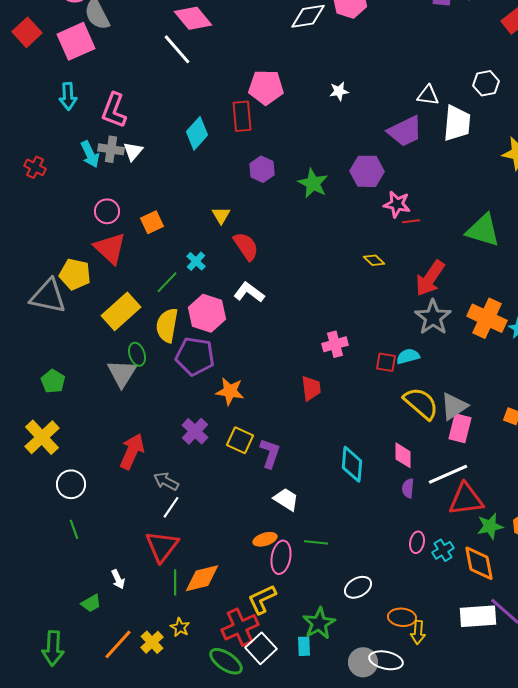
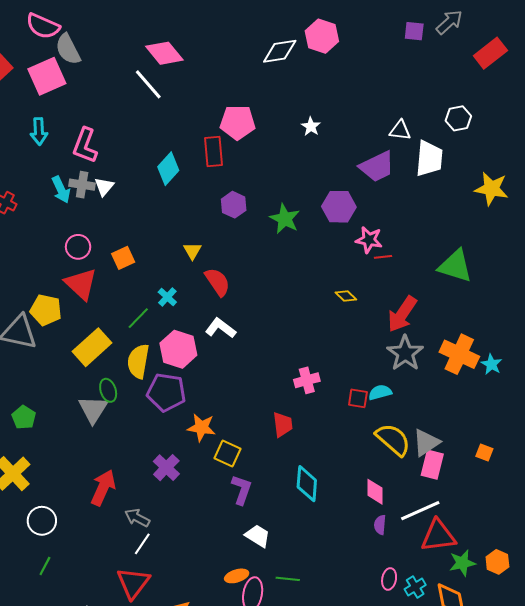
white star: (339, 91) -> (311, 126), turned -30
yellow square: (240, 440) -> (228, 454), moved
cyan diamond: (352, 464) -> (307, 484), moved
green line: (74, 529) -> (45, 566), turned 48

